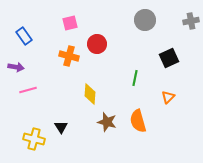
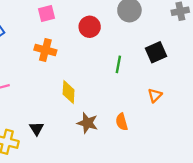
red circle: (97, 44) -> (90, 27), moved
green line: (135, 78) -> (118, 64), moved
orange semicircle: (138, 121) -> (122, 122), size x0.7

